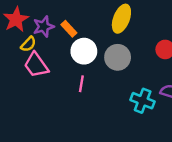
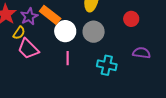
orange rectangle: (69, 29) -> (50, 15), size x1.5
cyan cross: (143, 101) -> (107, 65), moved

